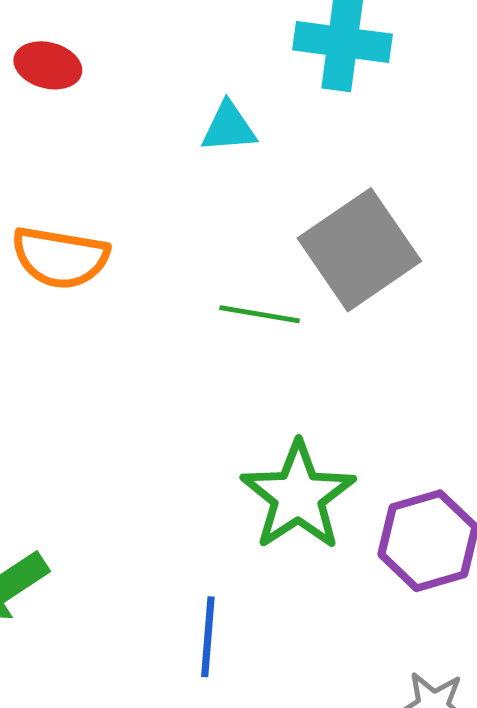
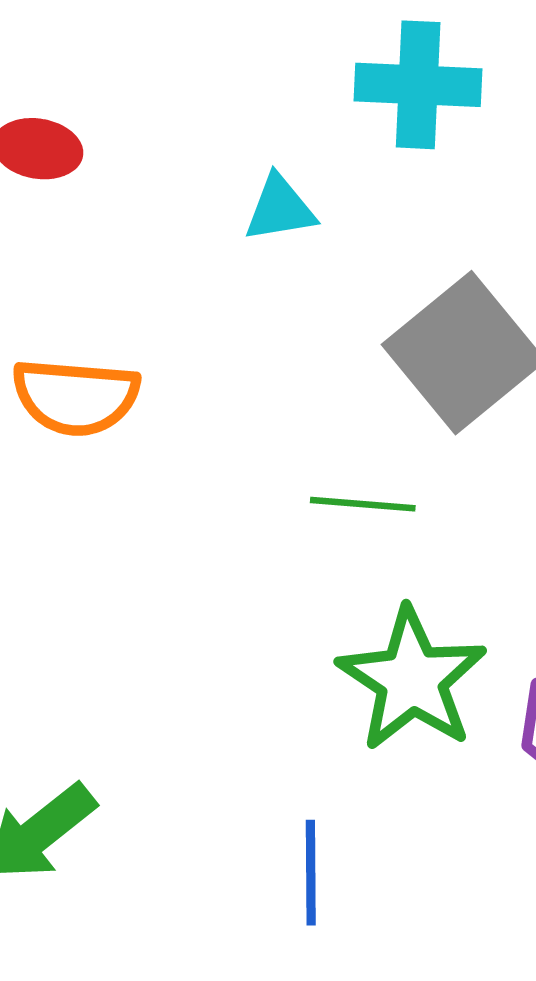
green line: (260, 314) -> (363, 504), moved

